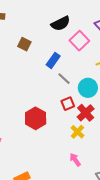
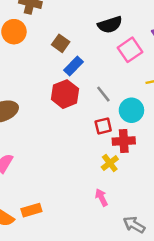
blue rectangle: (53, 60) -> (74, 66), moved
red cross: (86, 113) -> (124, 141), turned 30
red hexagon: (36, 118) -> (65, 94), moved

